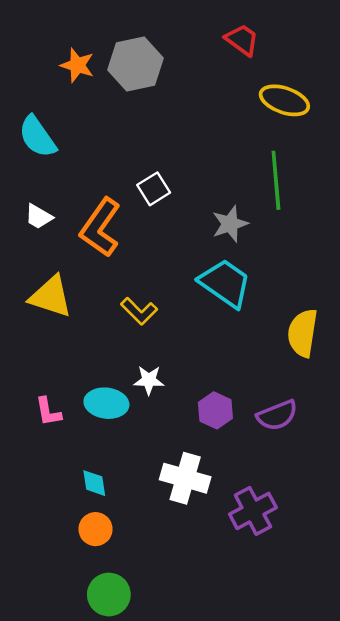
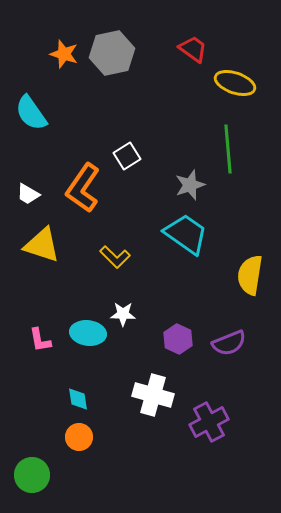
red trapezoid: (242, 40) -> (193, 49), moved
white trapezoid: (39, 217) -> (28, 194), moved
green circle: (109, 595) -> (32, 475), moved

